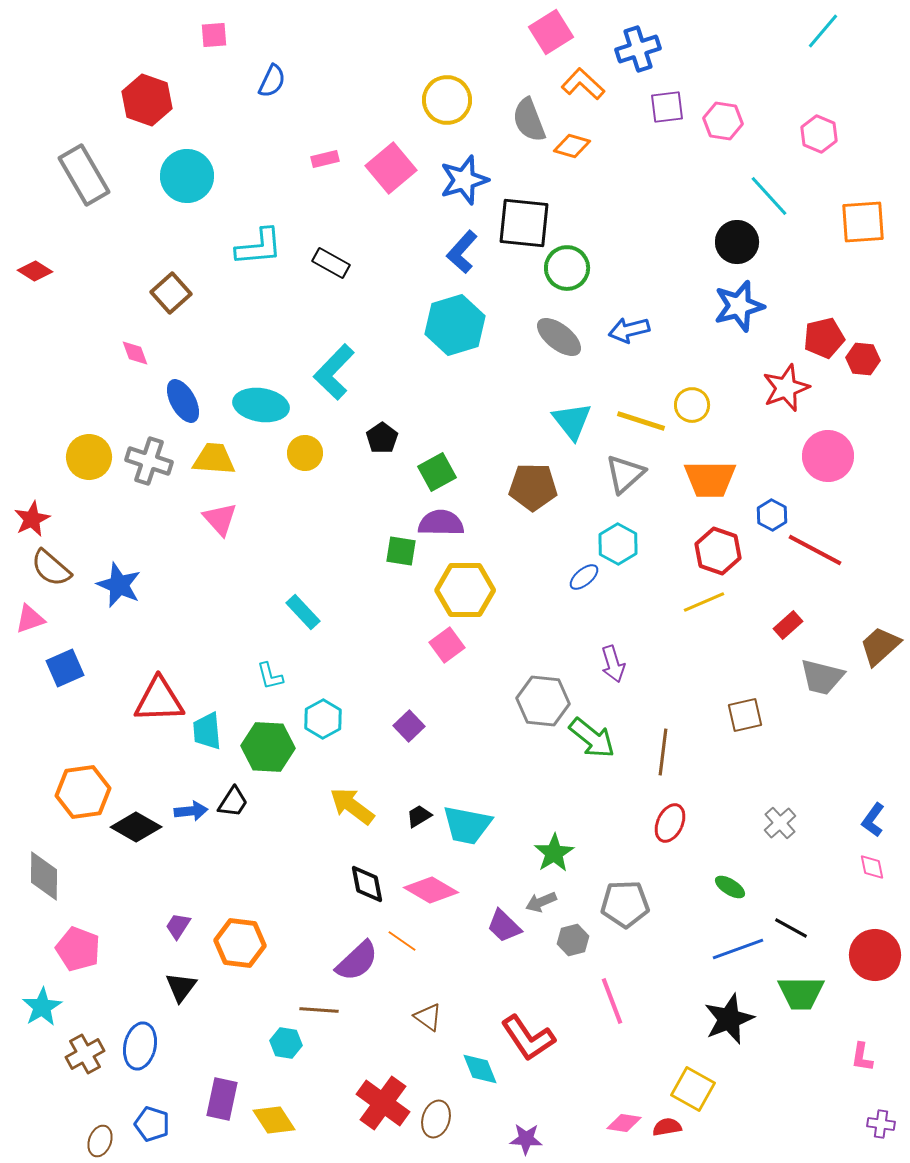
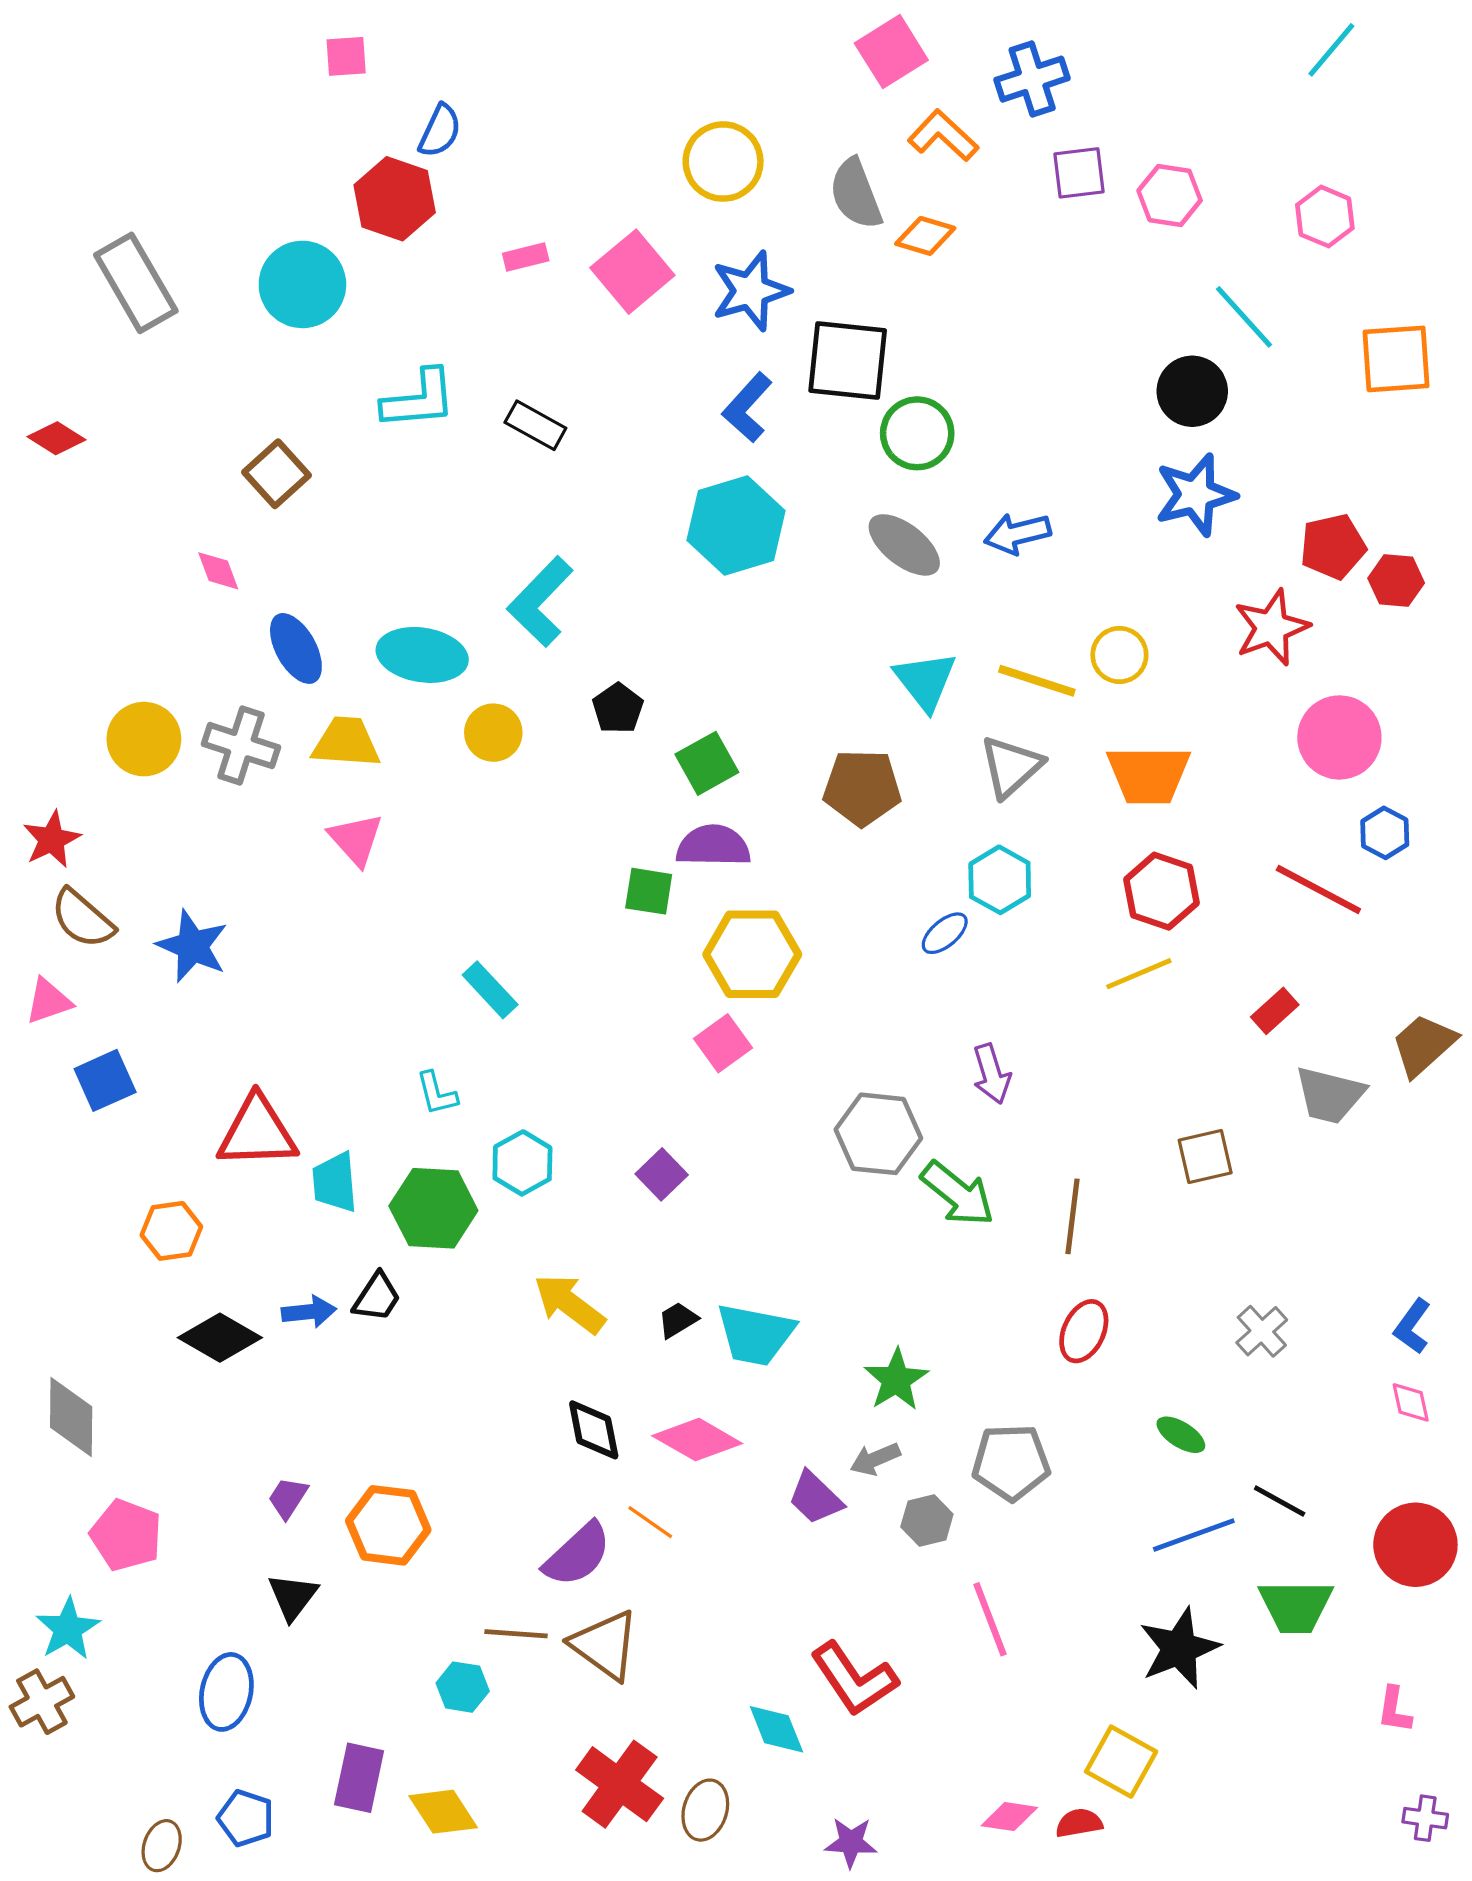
red hexagon: (147, 100) -> (395, 199), moved
blue hexagon: (772, 515) -> (1385, 833), moved
orange hexagon: (83, 792) -> (171, 1231), moved, size x0.7
brown triangle: (428, 1017) -> (605, 1645), moved, size x1.6
brown cross: (85, 1054) -> (42, 1702), moved

